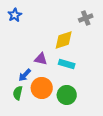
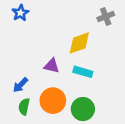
blue arrow: (25, 75) -> (20, 85), moved

